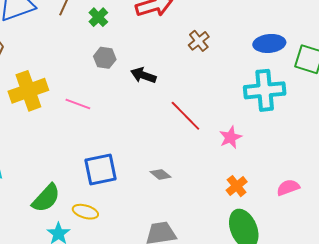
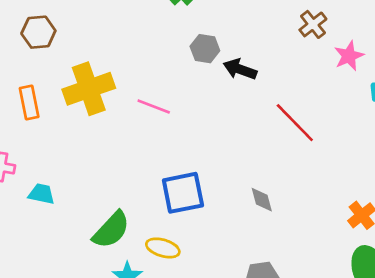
gray hexagon: (105, 58) -> (205, 49), moved
pink star: (230, 137) -> (349, 56), moved
gray diamond: (160, 174) -> (262, 200), turned 35

